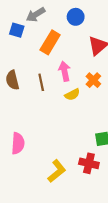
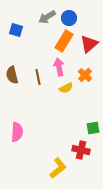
gray arrow: (36, 15) -> (47, 17), moved
orange rectangle: (50, 42) -> (64, 41), moved
yellow L-shape: (57, 171) -> (58, 168), moved

